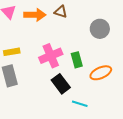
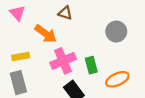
brown triangle: (61, 12) -> (65, 13), moved
orange arrow: (35, 15) -> (46, 34), moved, turned 35

